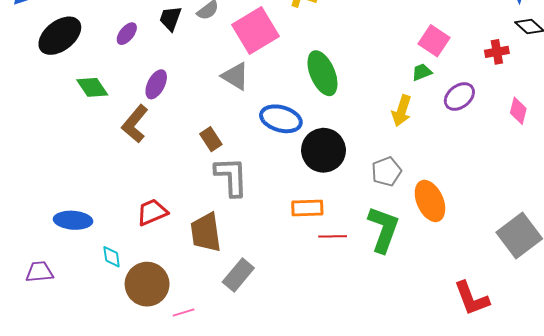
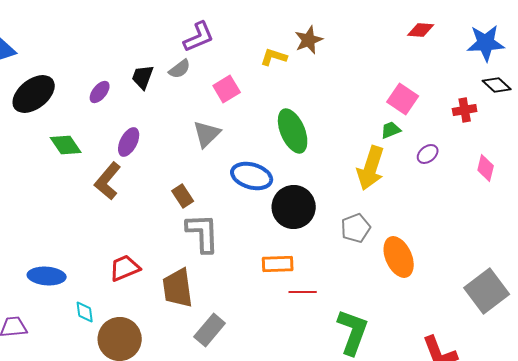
pink square: (256, 31) -> (227, 89), size x0.6
gray triangle: (235, 76) -> (207, 134), turned 44
purple ellipse: (459, 96) -> (428, 154), size x0.7
yellow arrow: (402, 111) -> (371, 168), size x1.4
green L-shape: (383, 229) -> (353, 332), moved

